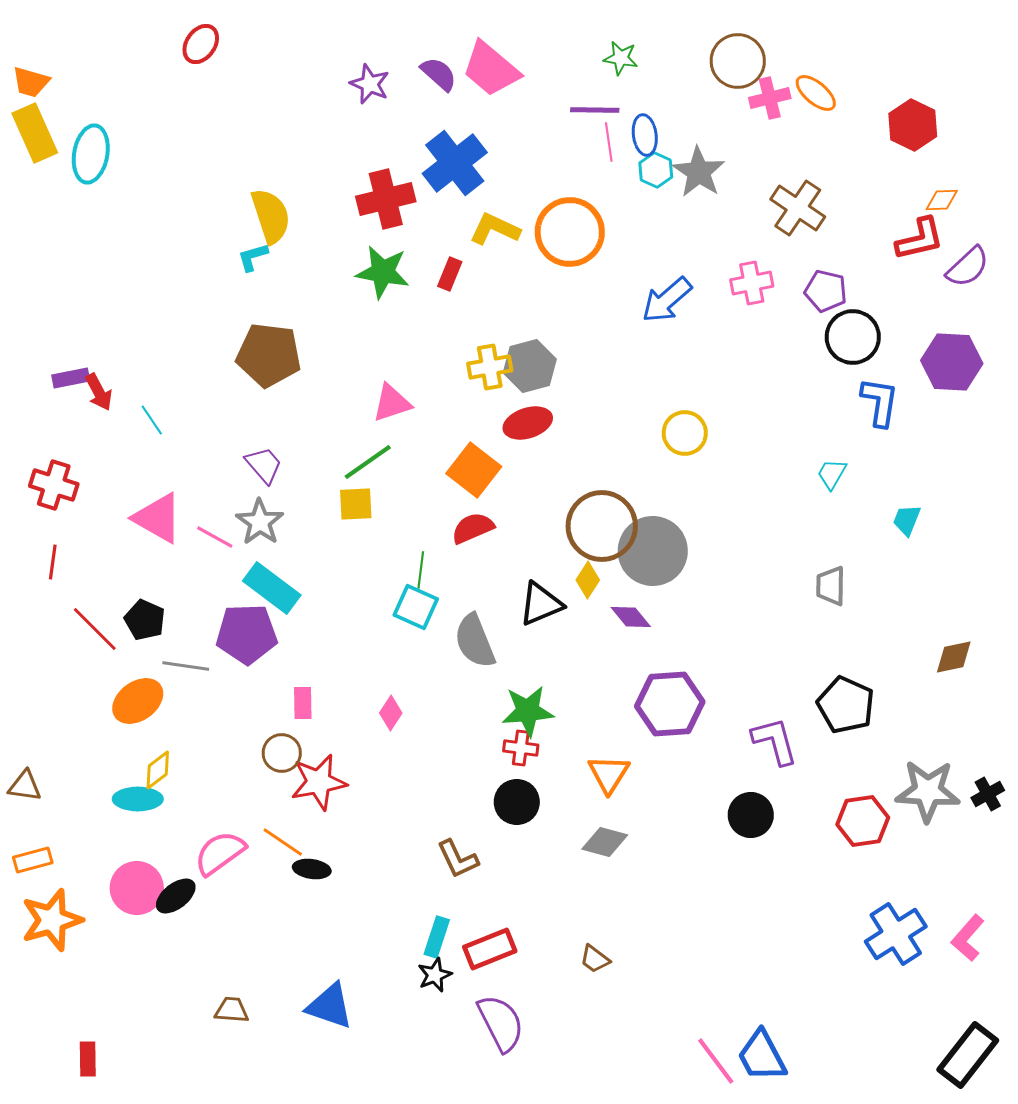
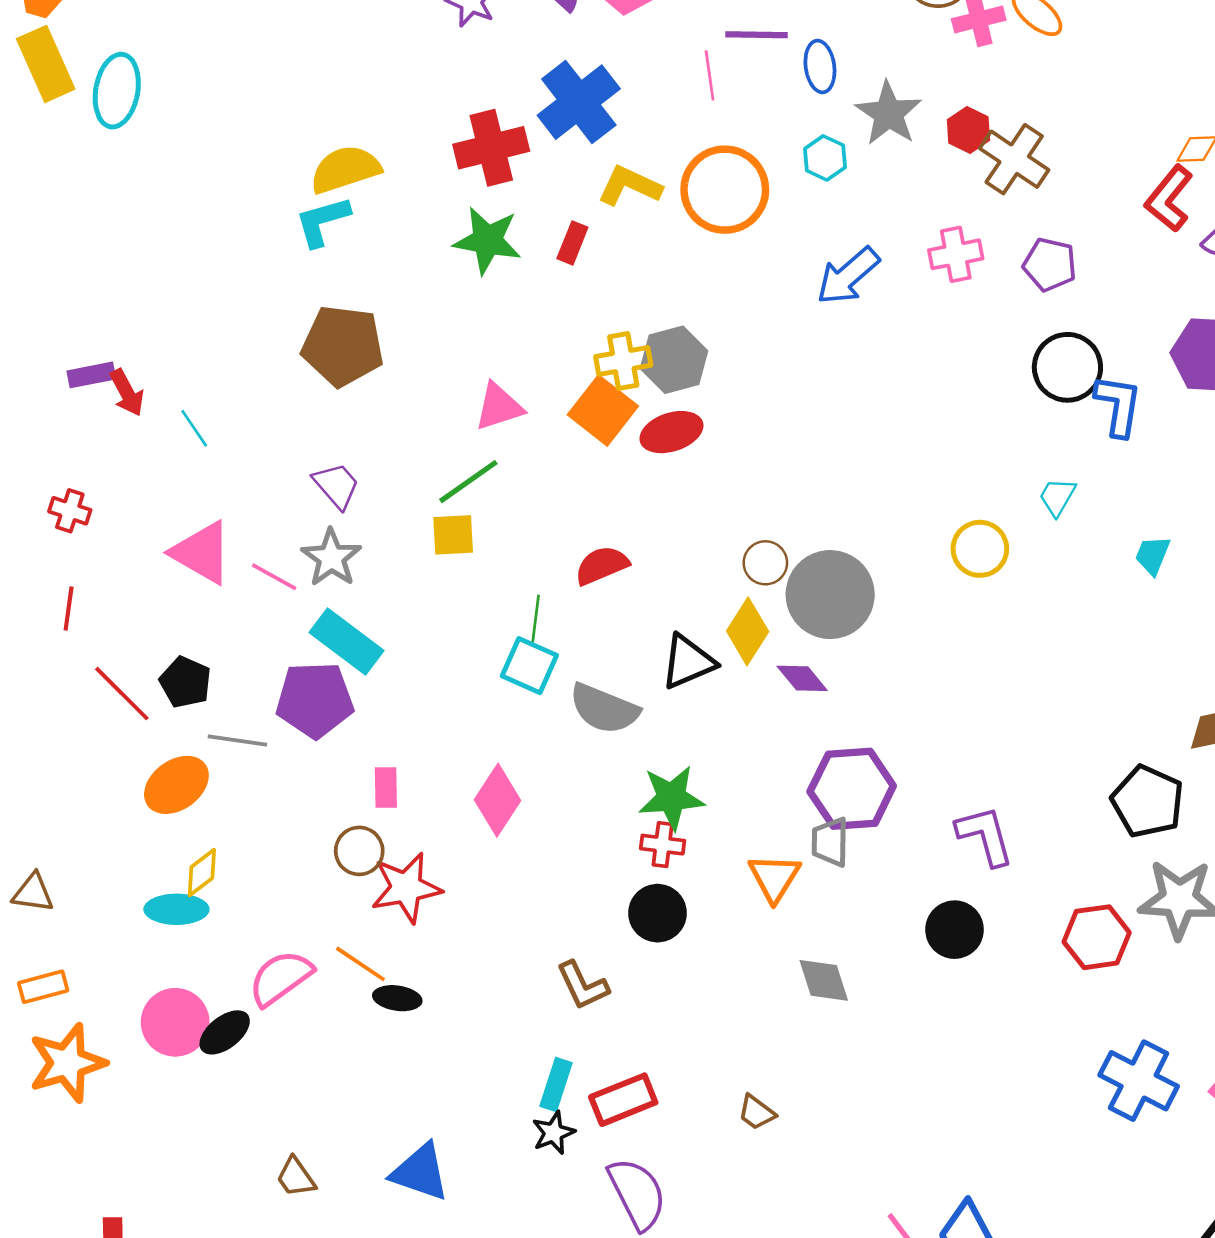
red hexagon: (913, 125) -> (968, 130), moved, size x0.7
pink line: (609, 142) -> (710, 75), moved
cyan hexagon: (656, 170) -> (825, 158), moved
yellow semicircle: (271, 216) -> (345, 169), turned -90
red L-shape: (920, 239) -> (1169, 199), turned 142
cyan L-shape: (253, 257) -> (322, 221), size x1.4
black circle: (853, 337) -> (1067, 367), moved
yellow circle: (685, 433) -> (980, 549), moved
orange square: (474, 470) -> (603, 410), moved
red cross: (54, 485) -> (70, 511), size x0.7
brown circle: (602, 526) -> (765, 563), size x0.5
yellow diamond: (588, 580) -> (748, 631), size x1.4
gray trapezoid: (831, 586) -> (830, 842), moved
gray semicircle: (475, 641) -> (604, 709), turned -46
black pentagon: (846, 705) -> (1147, 801), moved
pink diamond: (391, 713) -> (498, 800), size x1.6
gray diamond: (605, 842) -> (824, 980), moved, turned 57
blue cross: (896, 934) -> (1139, 1081), turned -30
brown trapezoid: (232, 1010) -> (296, 1177), turned -129

